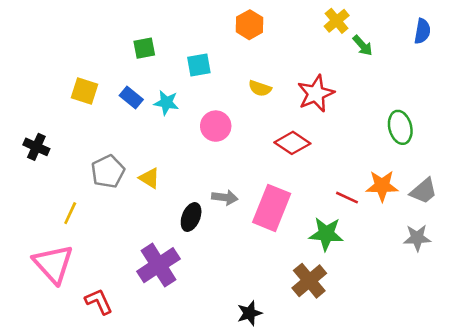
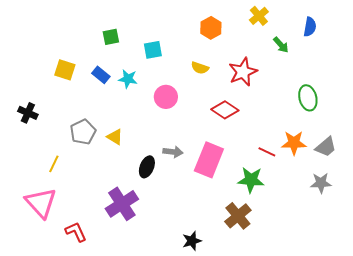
orange hexagon: (249, 25) -> (211, 28), moved
blue semicircle: (422, 31) -> (310, 27), moved
green arrow: (363, 45) -> (281, 45), moved

